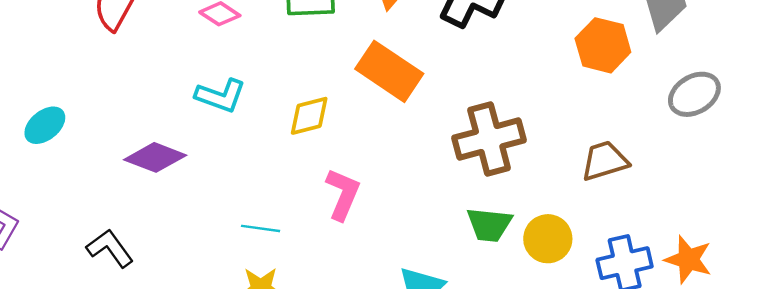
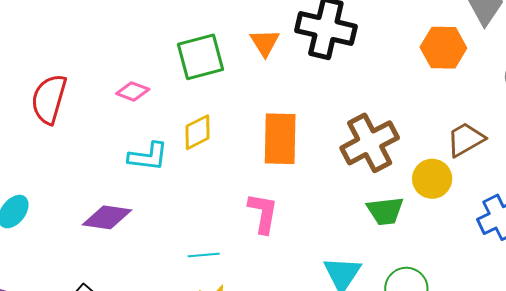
orange rectangle: (389, 71) -> (280, 139), moved, turned 70
yellow diamond: (309, 116) -> (198, 132), moved
yellow circle: (548, 239) -> (432, 179), moved

